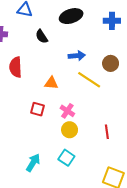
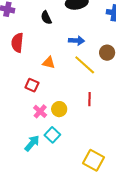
pink cross: (67, 111) -> (40, 111), moved
red line: (107, 132) -> (90, 99), moved
cyan arrow: (33, 163) -> (32, 143), moved

